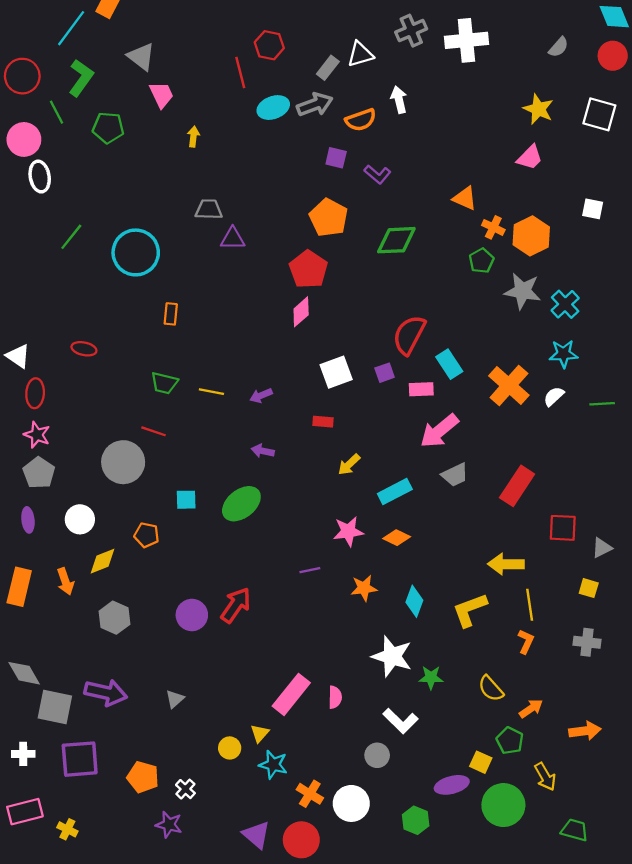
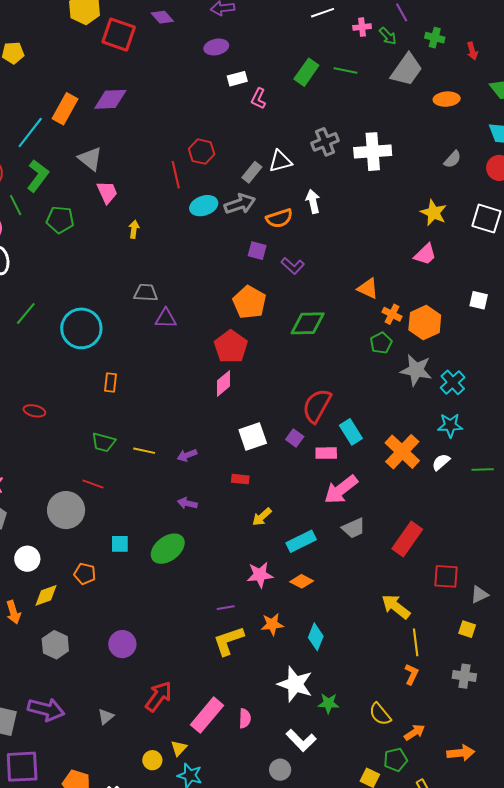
purple square: (385, 373) -> (295, 438), turned -36
yellow arrow: (506, 564) -> (396, 607), turned 36
red arrow: (236, 605) -> (159, 696), moved
yellow L-shape: (470, 610) -> (229, 641), moved
green pentagon: (510, 741) -> (396, 760), turned 30

